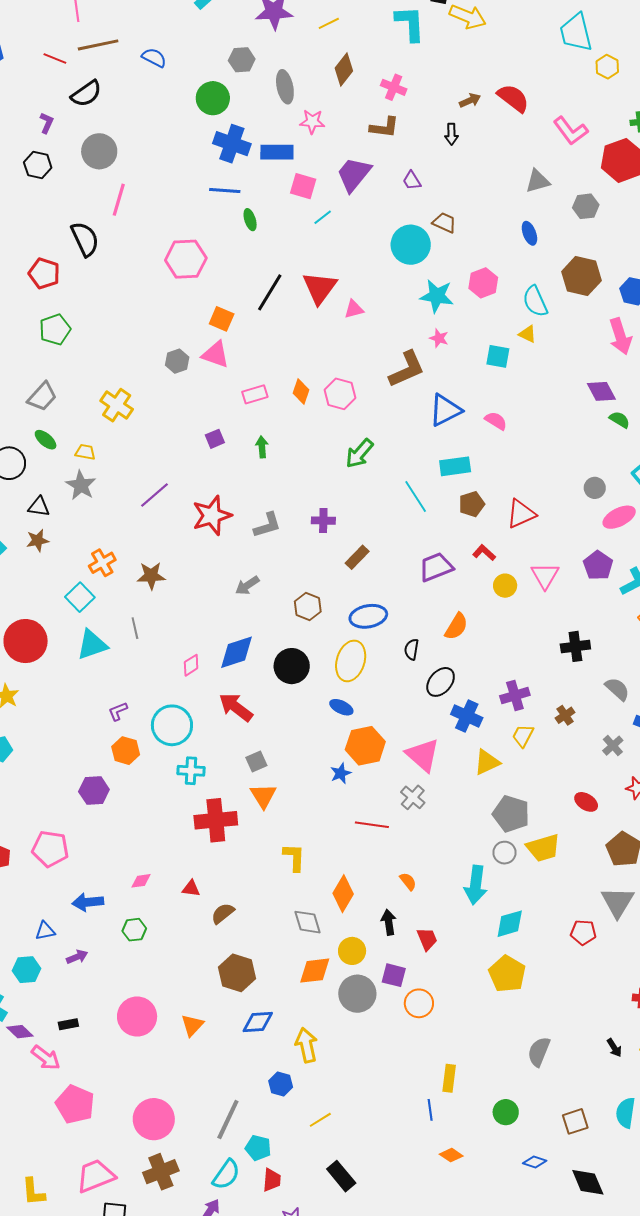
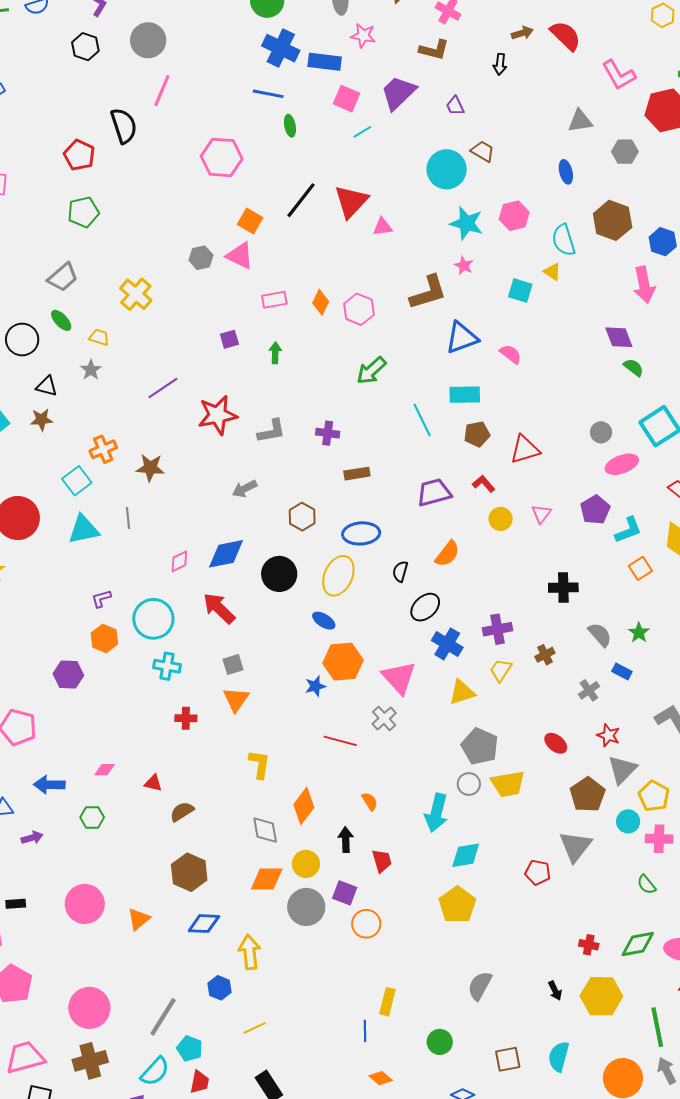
gray star: (81, 485) -> (91, 370), size x0.7
brown rectangle: (357, 557) -> (357, 474), turned 30
pink triangle: (545, 576) -> (541, 514), size x0.7
red cross: (216, 820) -> (186, 718), size x0.5

